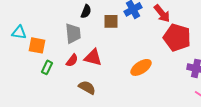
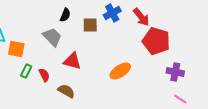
gray trapezoid: (73, 33) -> (52, 37), turned -40
red semicircle: (72, 60) -> (44, 75), moved, turned -64

